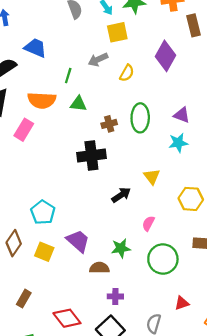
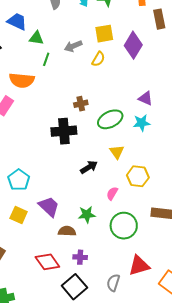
yellow square: (117, 32) -> (104, 34), moved
blue trapezoid: (35, 48) -> (17, 21), moved
green triangle: (78, 104) -> (36, 38), moved
green ellipse: (140, 118) -> (110, 119), moved, turned 60
yellow hexagon: (191, 199) -> (138, 176), moved
red triangle: (182, 303) -> (139, 265), size x1.6
red diamond: (67, 318) -> (47, 262), moved

